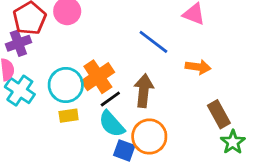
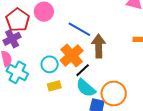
blue line: (153, 42) -> (79, 29), moved
cyan circle: (66, 85) -> (50, 64), size x0.7
brown arrow: (144, 91) -> (99, 46), moved

